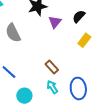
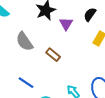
brown rectangle: (52, 67) -> (53, 55), moved

